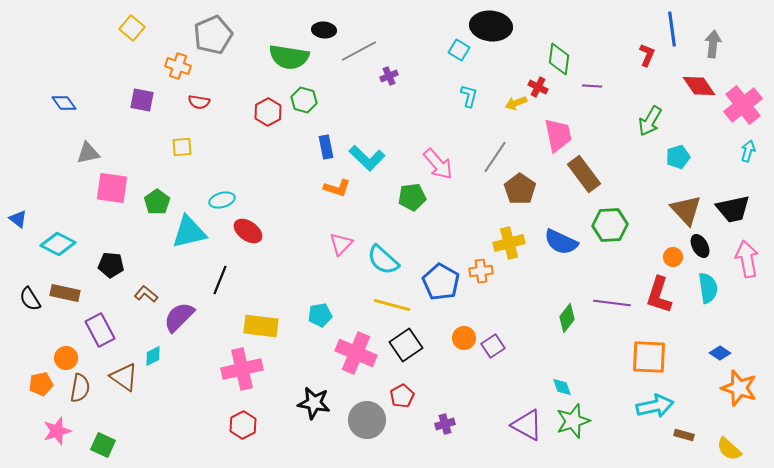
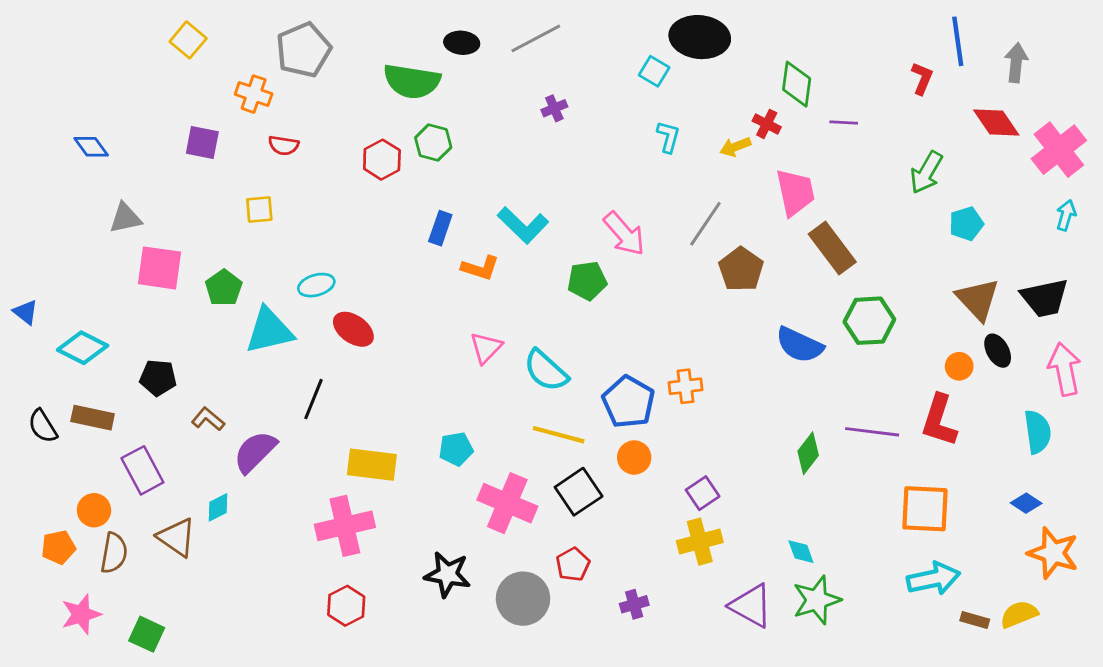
gray line: (359, 51) -> (536, 38), moved
blue rectangle: (326, 147) -> (440, 228), moved, turned 30
yellow cross: (509, 243) -> (700, 542), moved
cyan semicircle: (708, 288) -> (1038, 432), moved
orange circle: (464, 338) -> (634, 458), moved
yellow semicircle: (729, 449) -> (1019, 614), moved, turned 116

